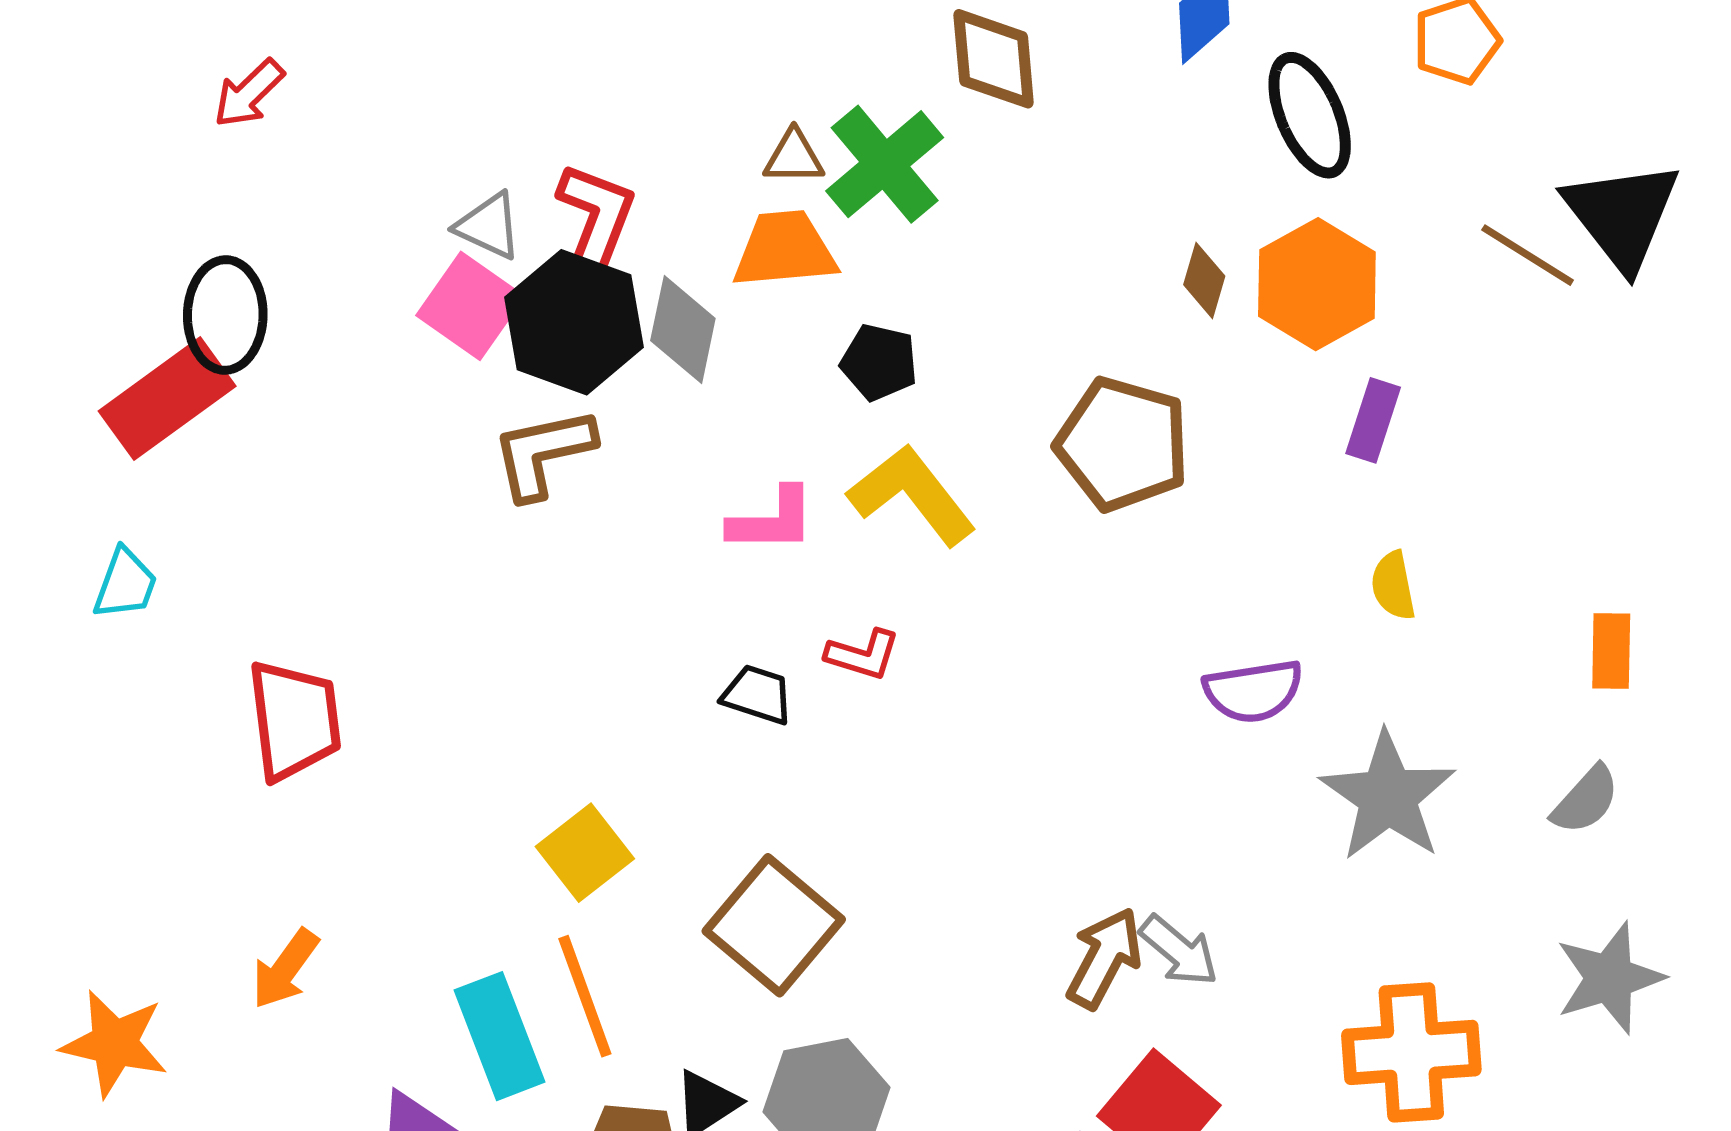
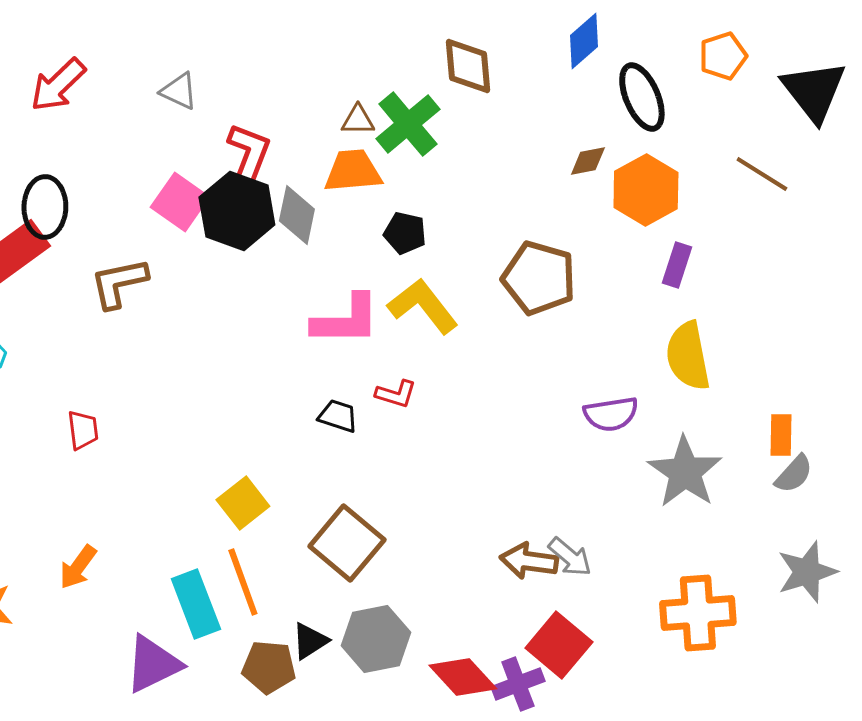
red arrow: (249, 93) -> (58, 85), size x1.4
black triangle: (1622, 215) -> (814, 91), moved
gray triangle: (489, 226) -> (179, 91), moved
brown diamond: (1204, 280) -> (588, 161), moved, turned 63
brown L-shape: (543, 453) -> (119, 283), moved
pink L-shape: (772, 520) -> (346, 320), size x1.4
yellow semicircle: (1393, 586) -> (688, 356), size x1.8
orange rectangle: (1611, 651) -> (781, 435), moved
red trapezoid: (294, 720) -> (83, 430), size x0.6
brown arrow: (1104, 958) -> (529, 561), turned -110

